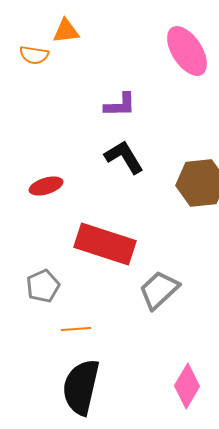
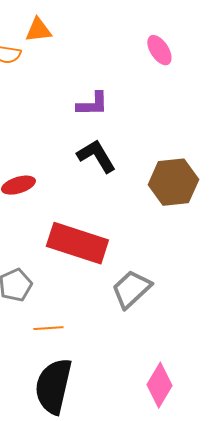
pink ellipse: (187, 51) -> (159, 50), size x0.6

